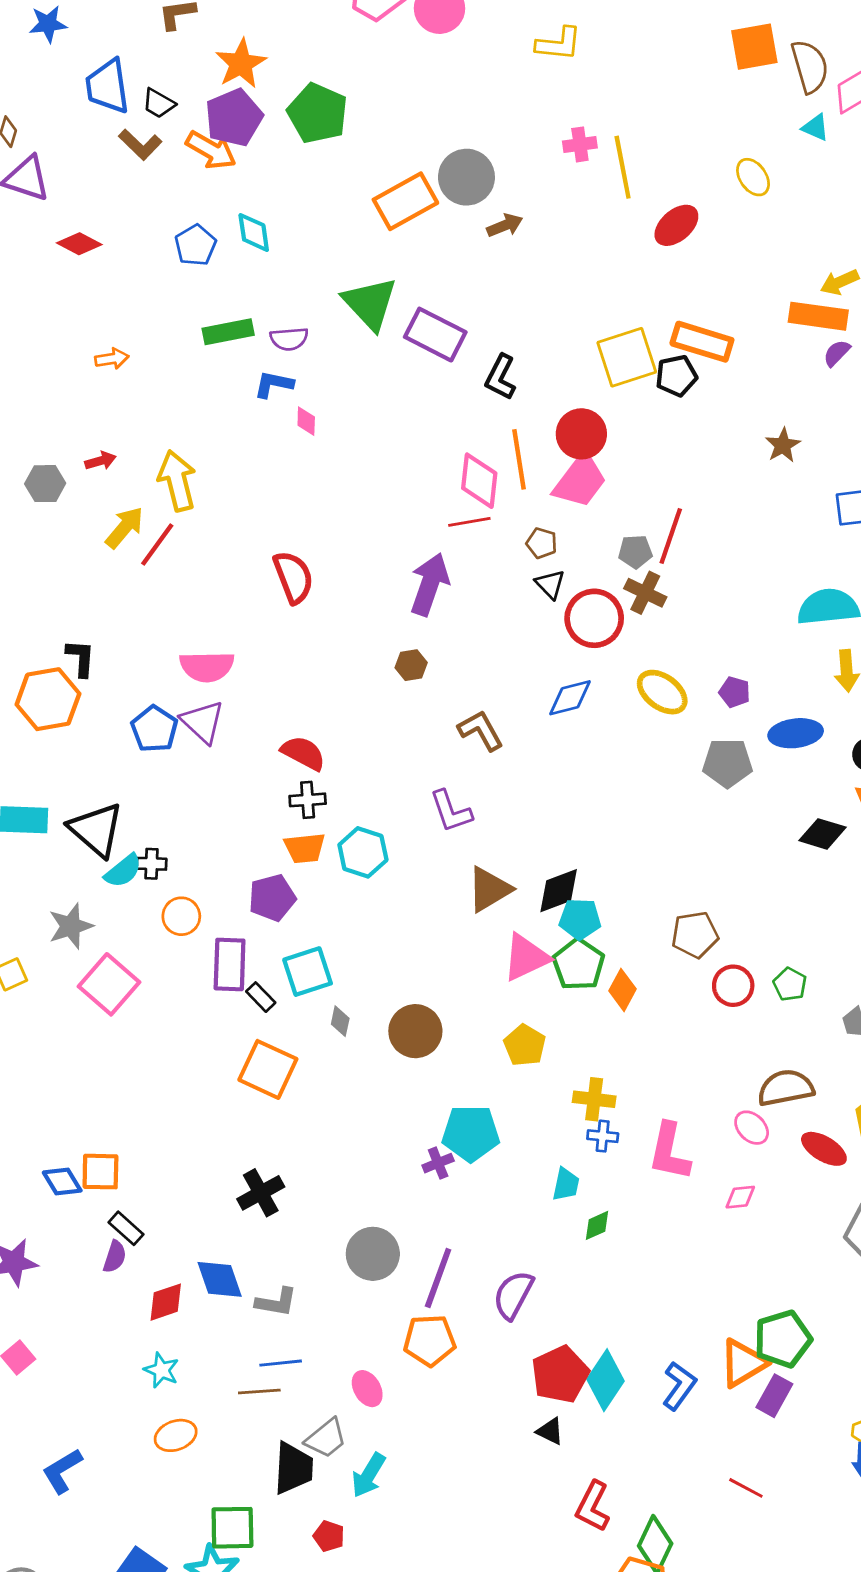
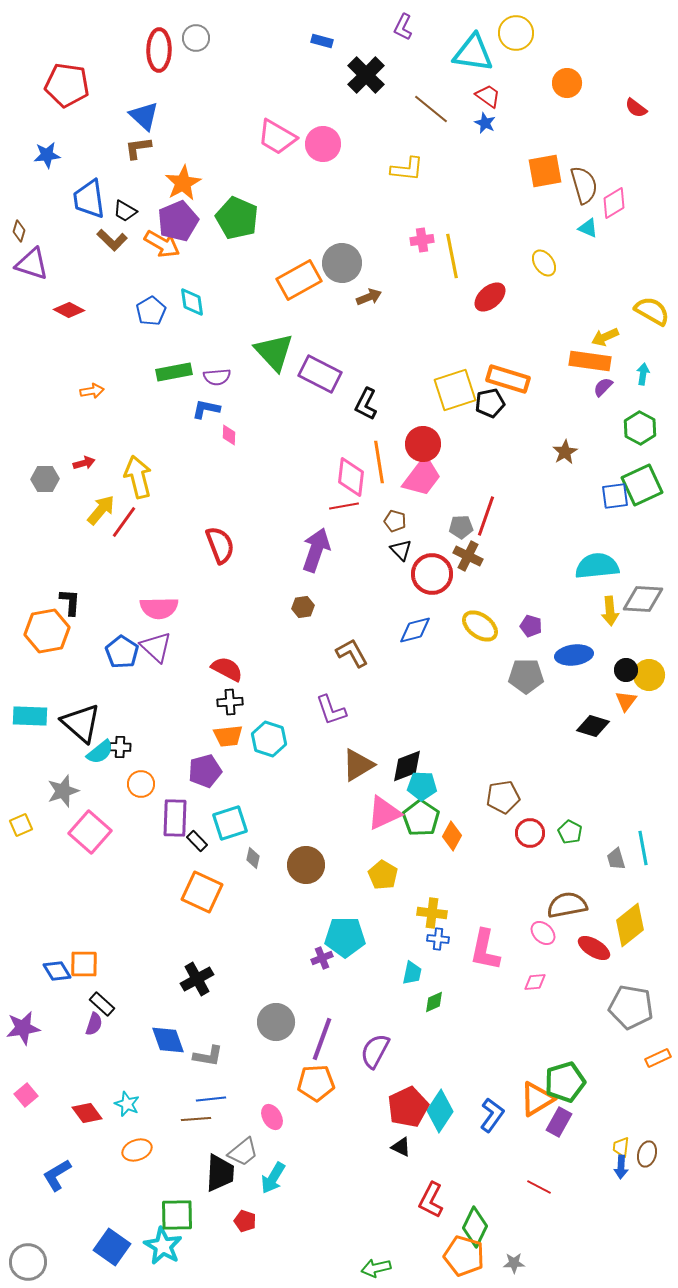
red diamond: (166, 1302) -> (87, 1113), moved, turned 72

